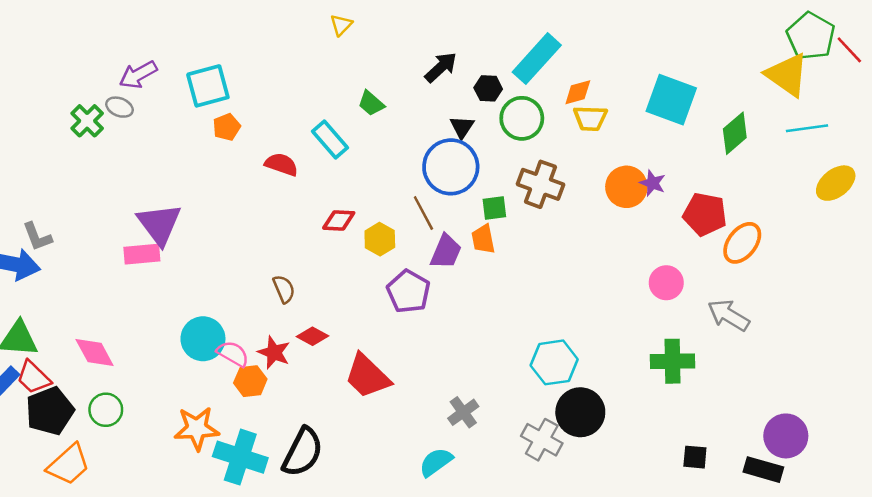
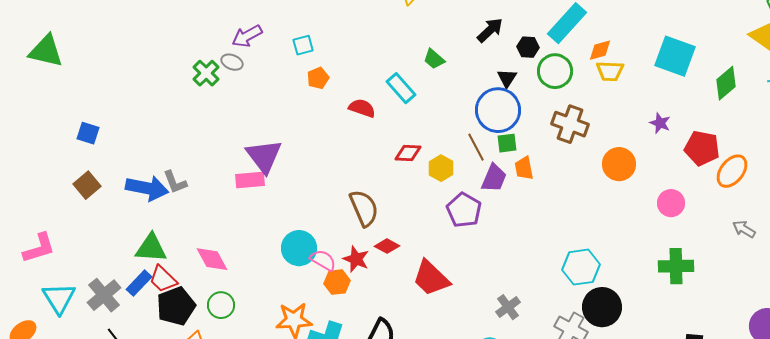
cyan square: (208, 86) -> (303, 45), size x0.6
orange circle: (626, 187) -> (619, 164), moved
green square: (494, 208) -> (507, 143), moved
gray L-shape: (37, 237) -> (175, 182), moved
brown semicircle: (284, 289) -> (364, 208), size x1.6
gray arrow: (729, 315) -> (744, 229), moved, size x0.7

